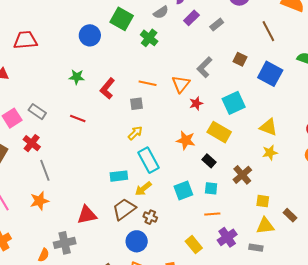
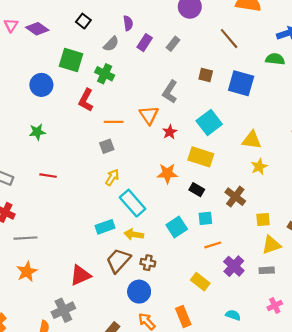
red L-shape: (107, 88) -> (86, 100), moved
gray line: (45, 170) -> (26, 238), turned -60
yellow arrow: (143, 189) -> (134, 234), turned 60

